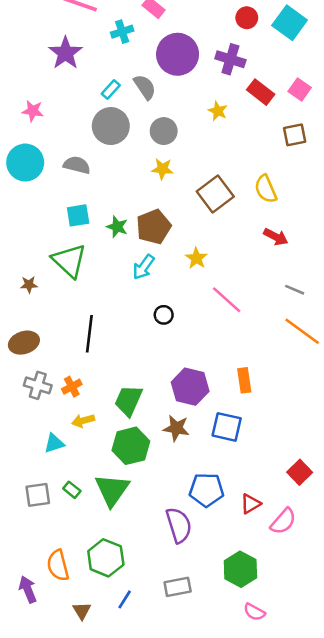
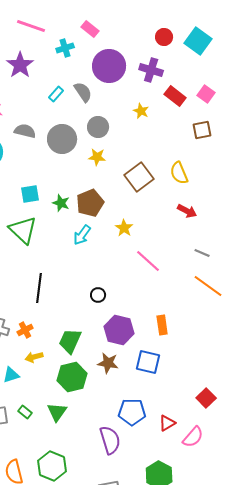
gray circle: (111, 126) -> (62, 139), moved
gray semicircle: (77, 165) -> (25, 131), moved
black circle: (164, 315) -> (98, 295), moved
green triangle: (112, 490) -> (57, 412), size x0.7

